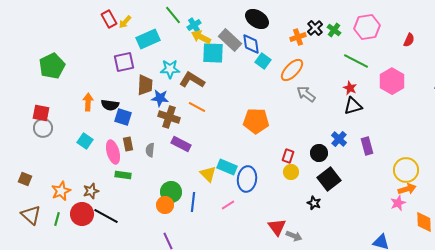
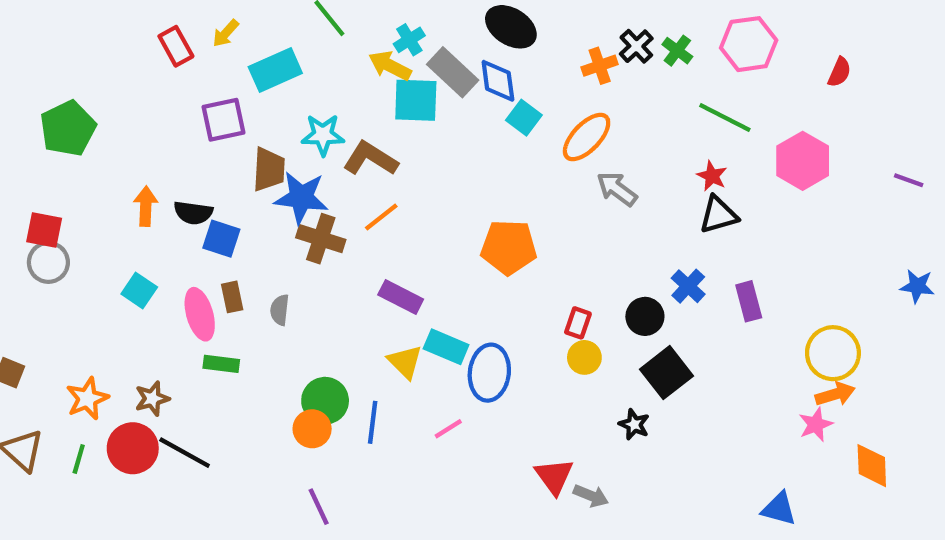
red rectangle: (109, 19) -> (176, 46), moved
cyan cross: (194, 25) -> (409, 40), moved
blue star: (160, 98) -> (301, 198), size x1.4
orange line: (197, 107) -> (381, 217), turned -66
purple rectangle: (181, 144) -> (401, 297), moved

